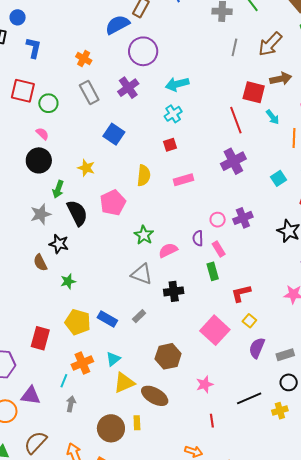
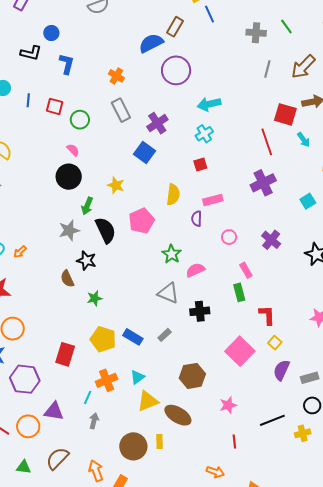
purple cross: (128, 88) -> (157, 123), moved
red square: (23, 91) -> (55, 106), size x0.7
purple cross: (243, 218) -> (271, 240), turned -30
pink circle: (218, 220) -> (229, 237), moved
purple semicircle: (198, 238) -> (197, 219), moved
red L-shape: (241, 293) -> (267, 315), turned 100

